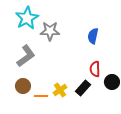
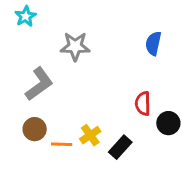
cyan star: (27, 18) -> (26, 16), moved, size x0.6
blue semicircle: (93, 36) -> (153, 43), moved
black rectangle: (83, 88) -> (120, 147), moved

